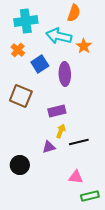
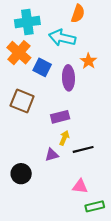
orange star: (84, 46) -> (88, 61), moved
orange cross: (18, 50) -> (19, 53), size x1.6
blue square: (40, 64) -> (42, 67), turned -30

